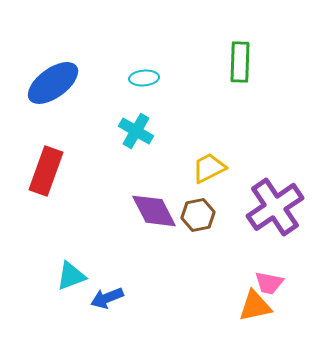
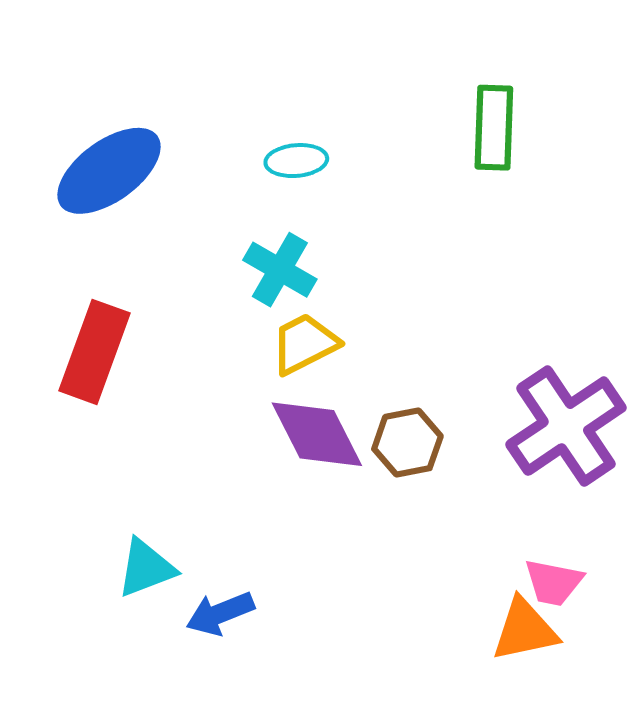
yellow trapezoid: (209, 168) -> (305, 344), moved

